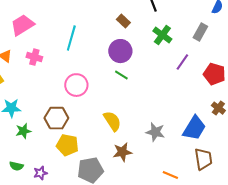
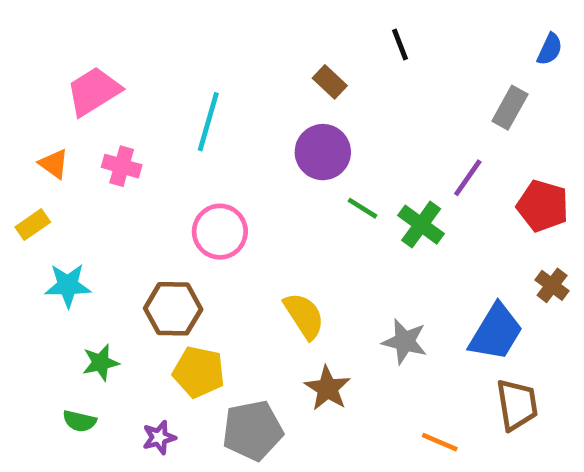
green cross: (162, 35) -> (421, 225), moved
green line: (121, 75) -> (363, 208), moved
green star: (23, 131) -> (101, 363), moved
brown star: (122, 152) -> (327, 388), turned -30
purple star: (40, 173) -> (159, 437), moved

